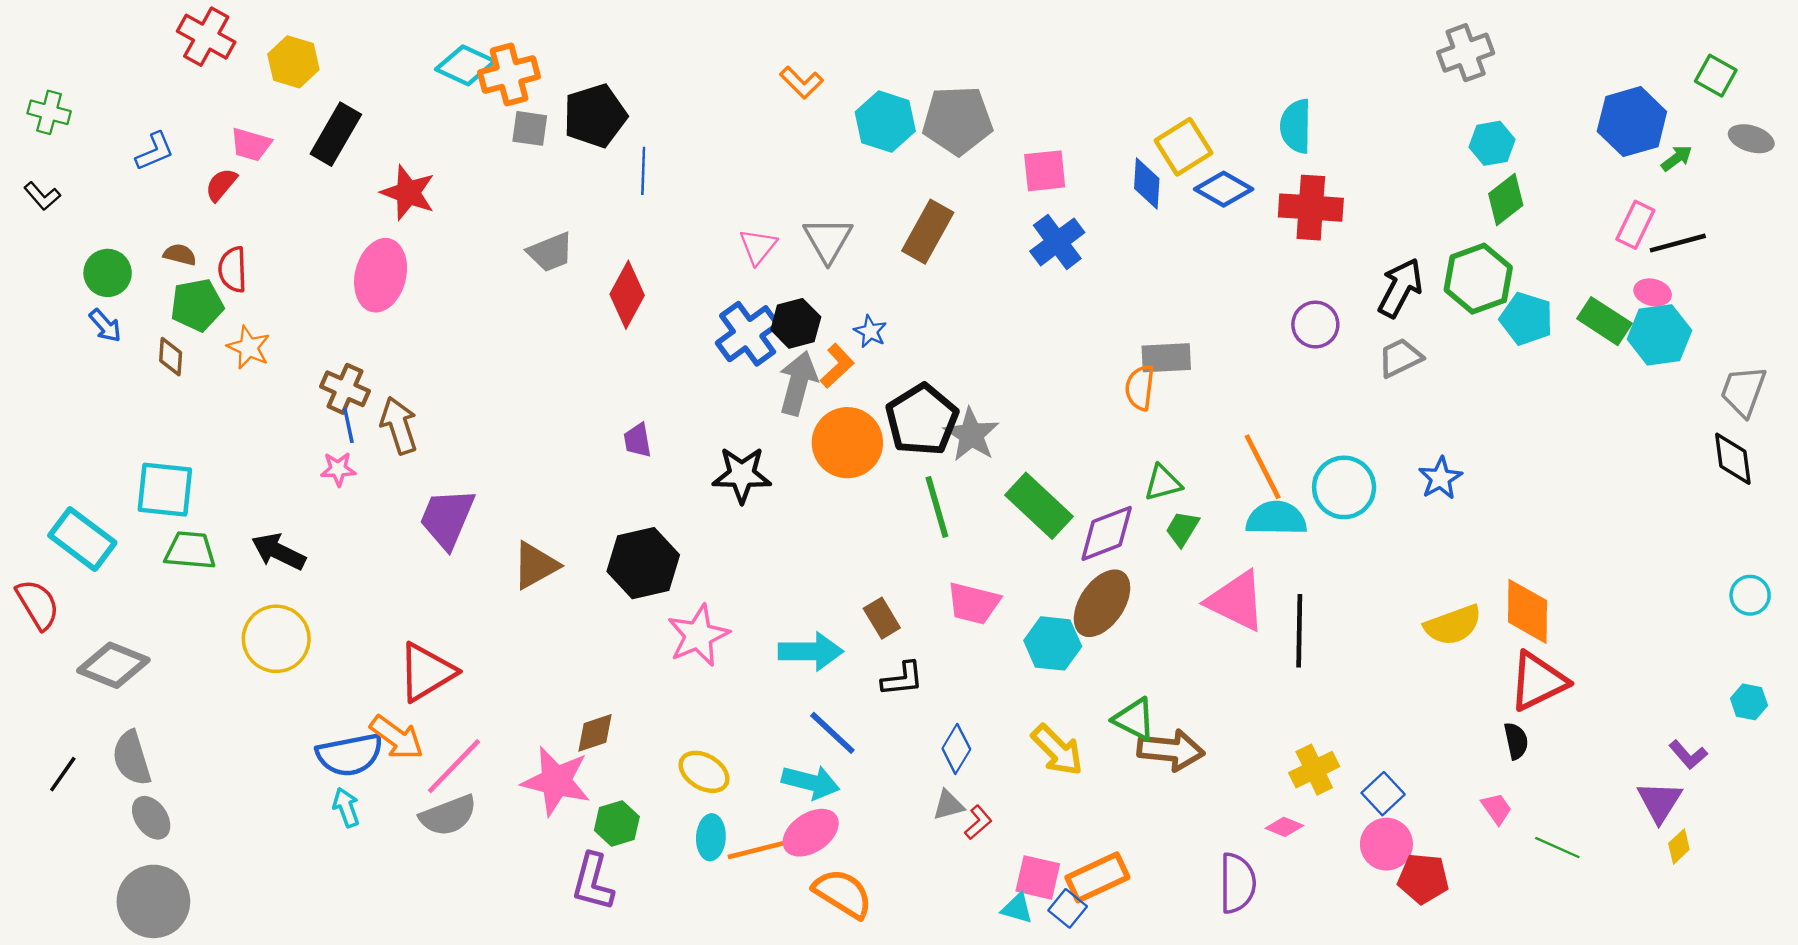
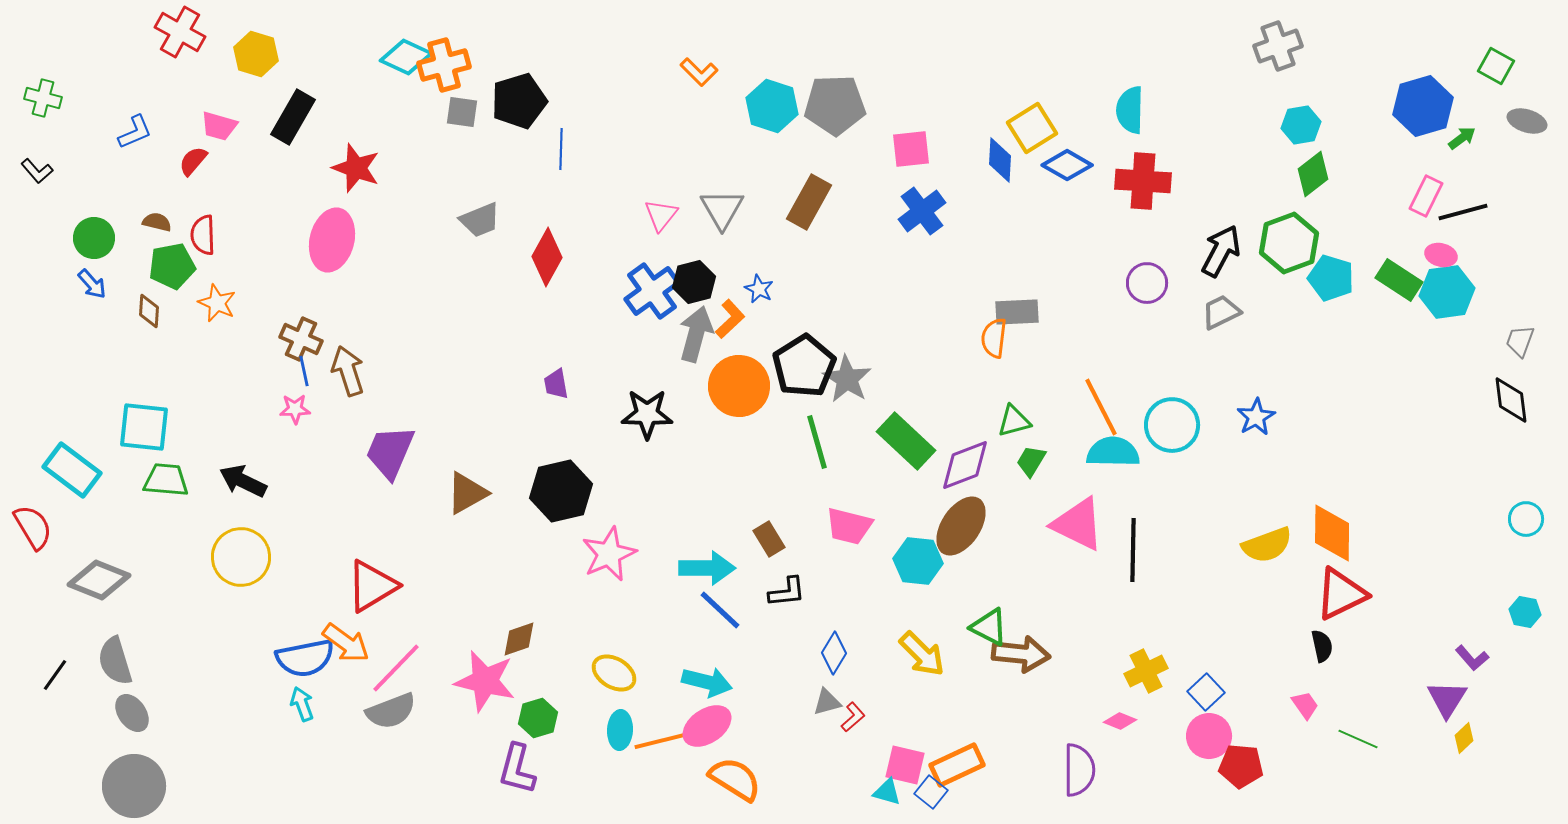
gray trapezoid: (1743, 391) -> (1520, 341), size x0.7
blue line: (832, 733) -> (720, 610), moved

